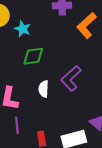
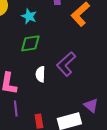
cyan star: (23, 29) -> (29, 16), moved

